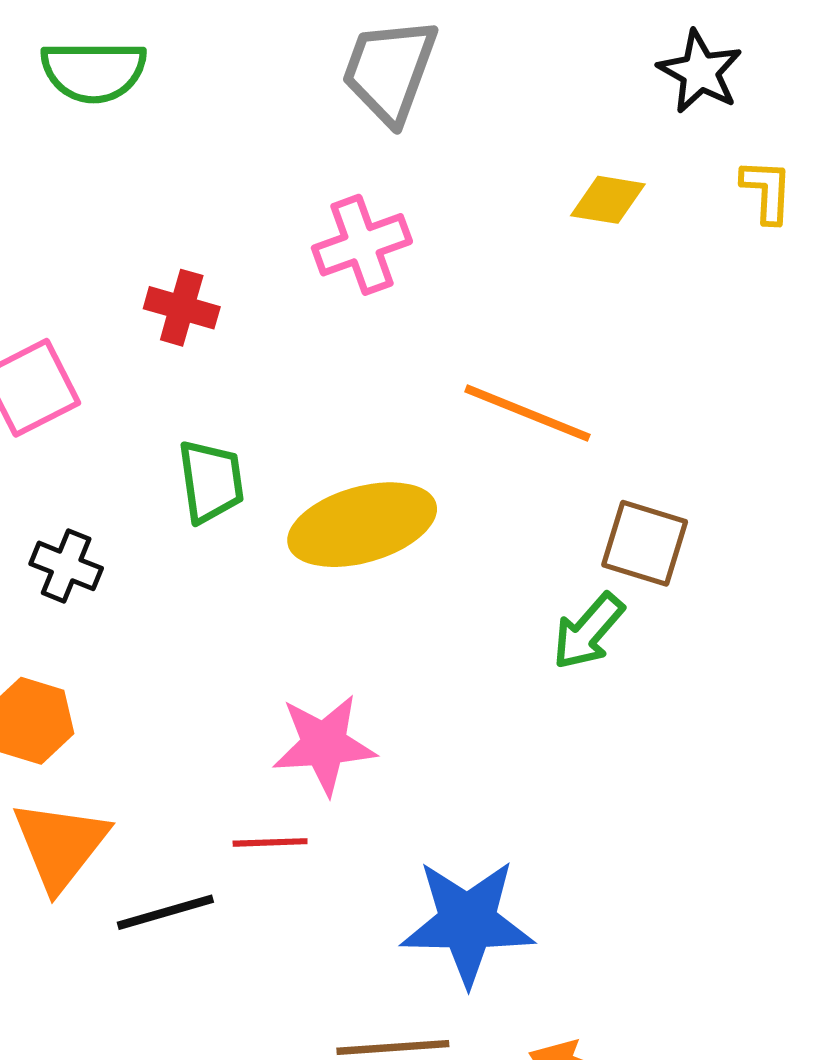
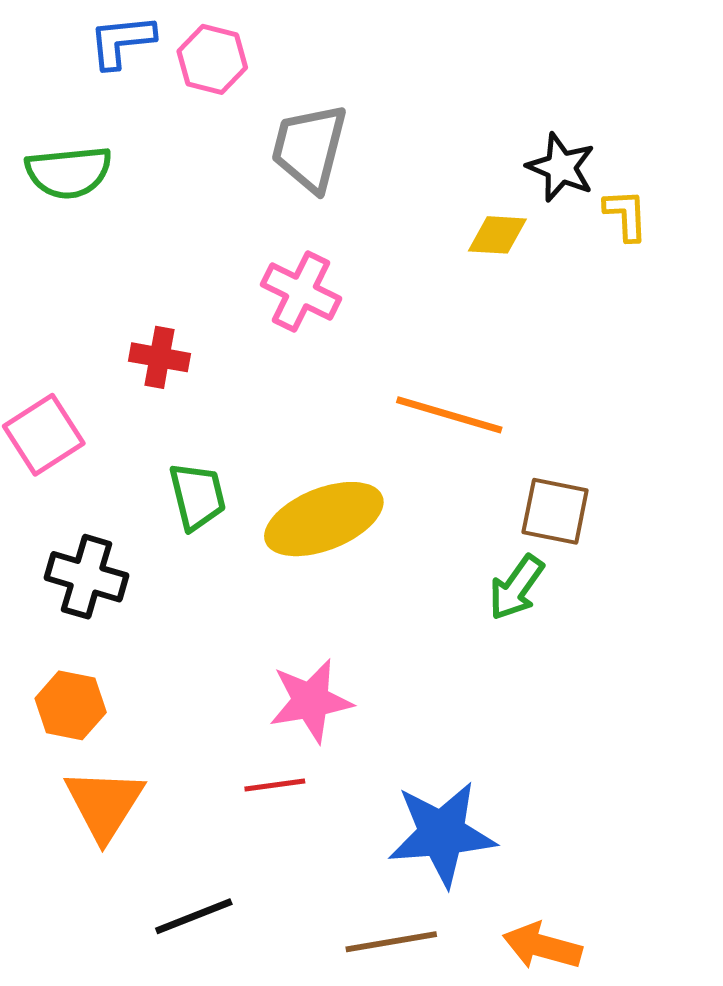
black star: (700, 72) -> (561, 167), moved
pink cross: (362, 245) -> (301, 292), turned -38
black cross: (66, 566) -> (87, 577), size x1.4
black line: (165, 912) -> (194, 916), moved

